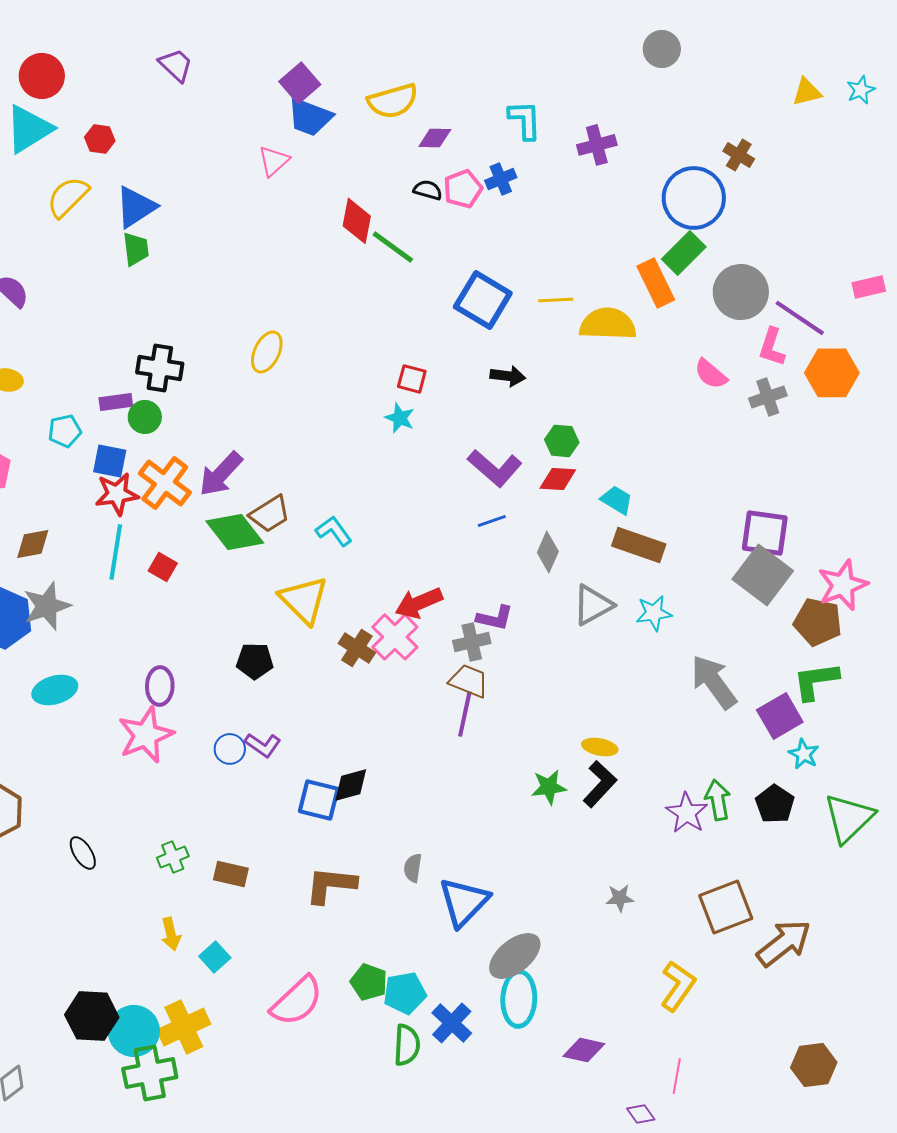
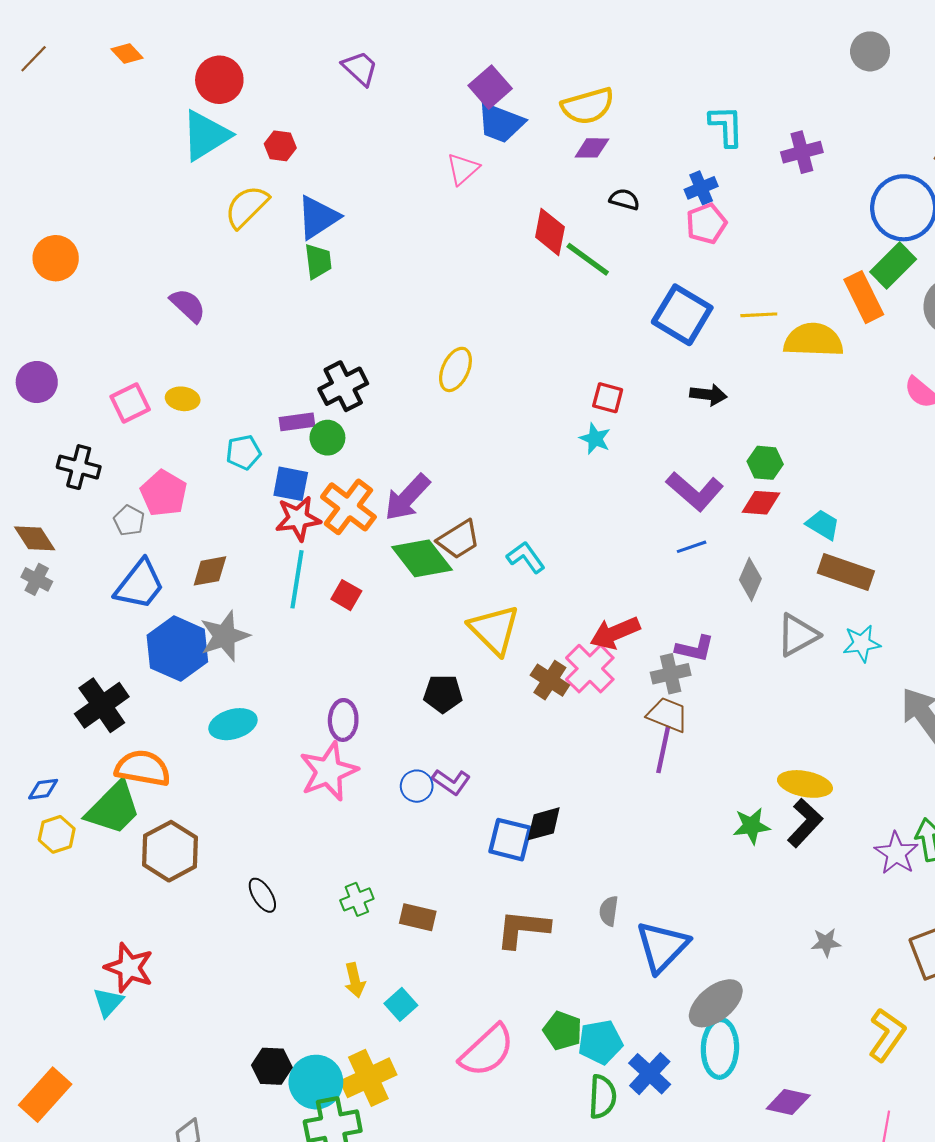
purple diamond: (435, 138) -> (592, 148), moved
pink pentagon: (463, 189) -> (706, 224), moved
black cross: (160, 368) -> (343, 386), turned -36
yellow ellipse: (600, 747) -> (805, 784), size x1.4
black hexagon: (92, 1016) -> (272, 1066), size x0.7

